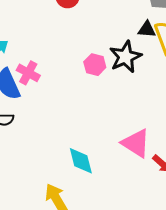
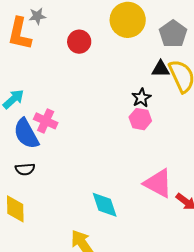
black star: (125, 57) -> (141, 98), size x0.6
pink hexagon: (95, 65) -> (140, 119), moved

